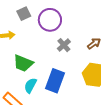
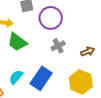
green trapezoid: (23, 63) -> (17, 42), moved

